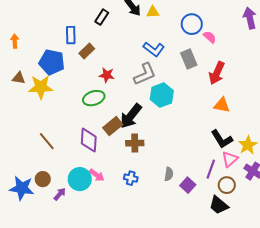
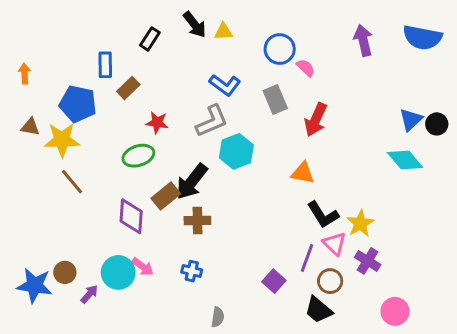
orange triangle: (222, 105) -> (303, 173), moved
brown line: (47, 141) -> (72, 182), moved
pink triangle: (230, 159) -> (334, 244), turned -36
gray semicircle: (169, 174) -> (218, 317), moved

